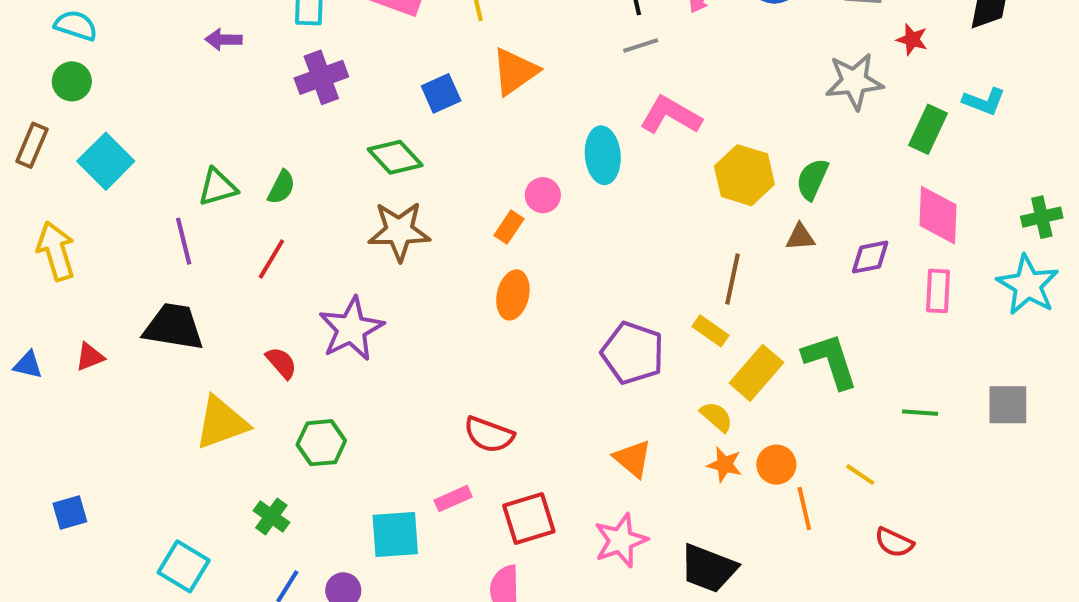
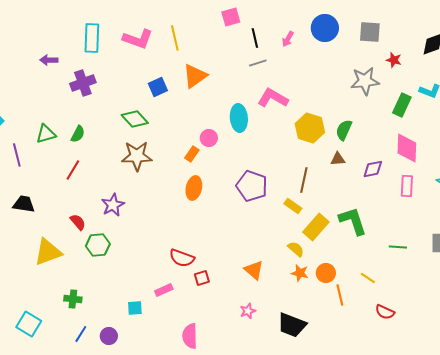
purple cross: (321, 77) -> (83, 83), moved
purple line: (184, 241) -> (17, 155), moved
black trapezoid: (174, 327) -> (24, 204), size x0.7
purple star: (351, 329) -> (113, 205), size x0.7
purple pentagon: (633, 353) -> (252, 186), moved
green hexagon: (321, 443) -> (98, 245), moved
green cross: (271, 516) -> (73, 299), turned -30
red square: (529, 518) -> (202, 278), moved, size x0.6
cyan square: (395, 534) -> (135, 308), size x0.6
pink star: (621, 540) -> (248, 311), size x0.6

